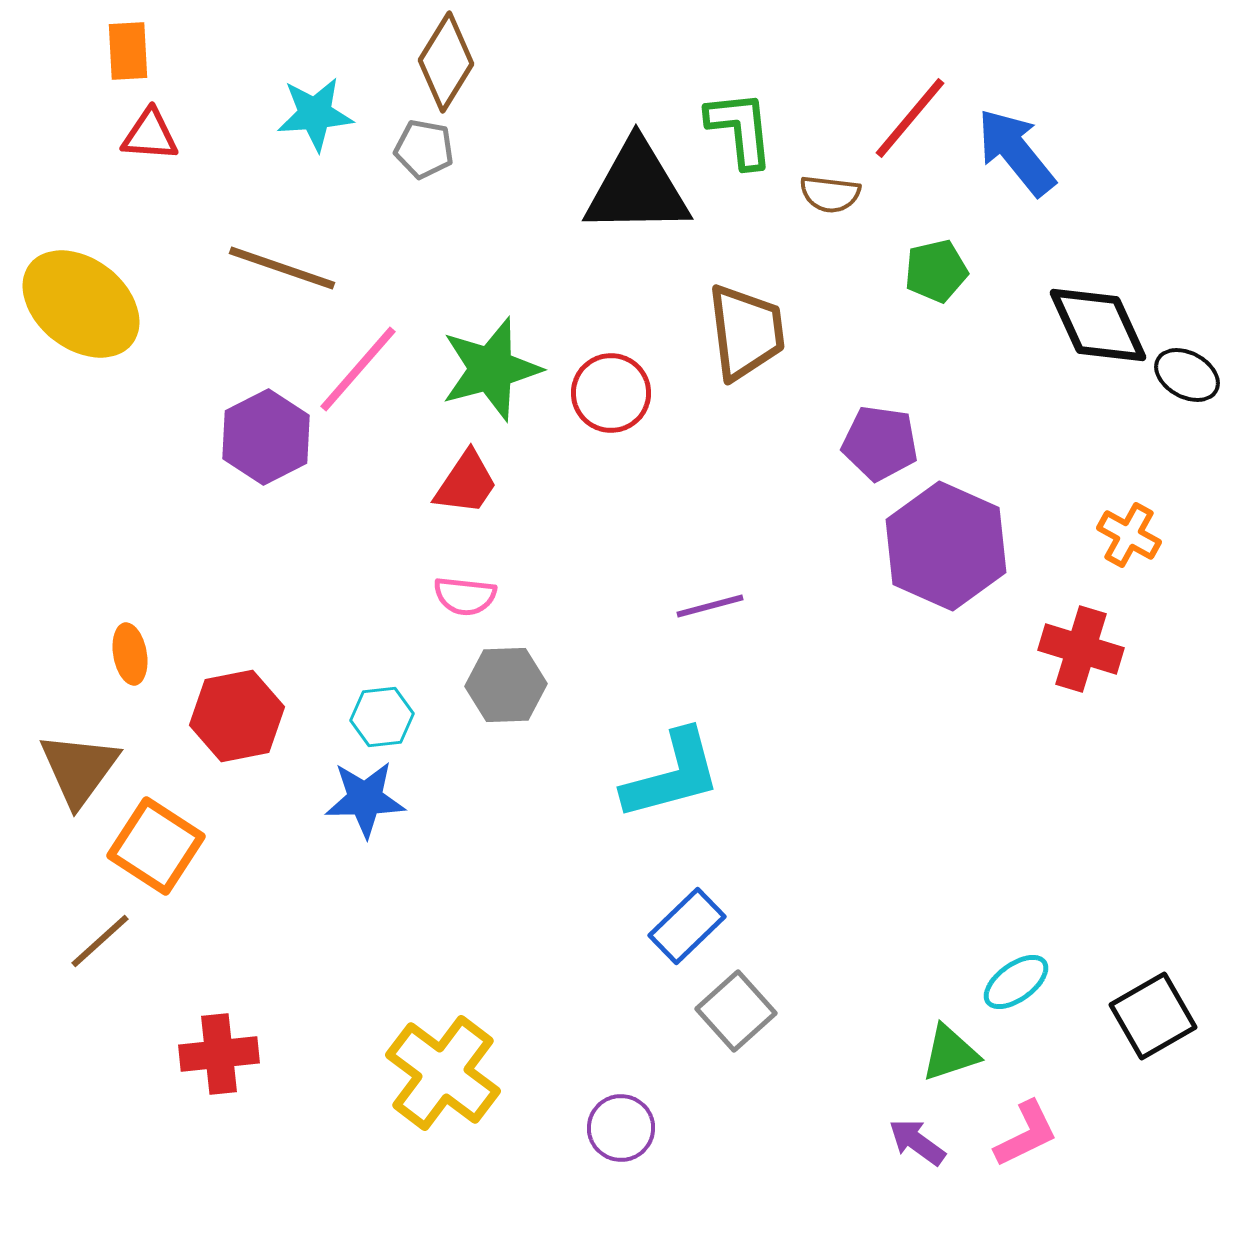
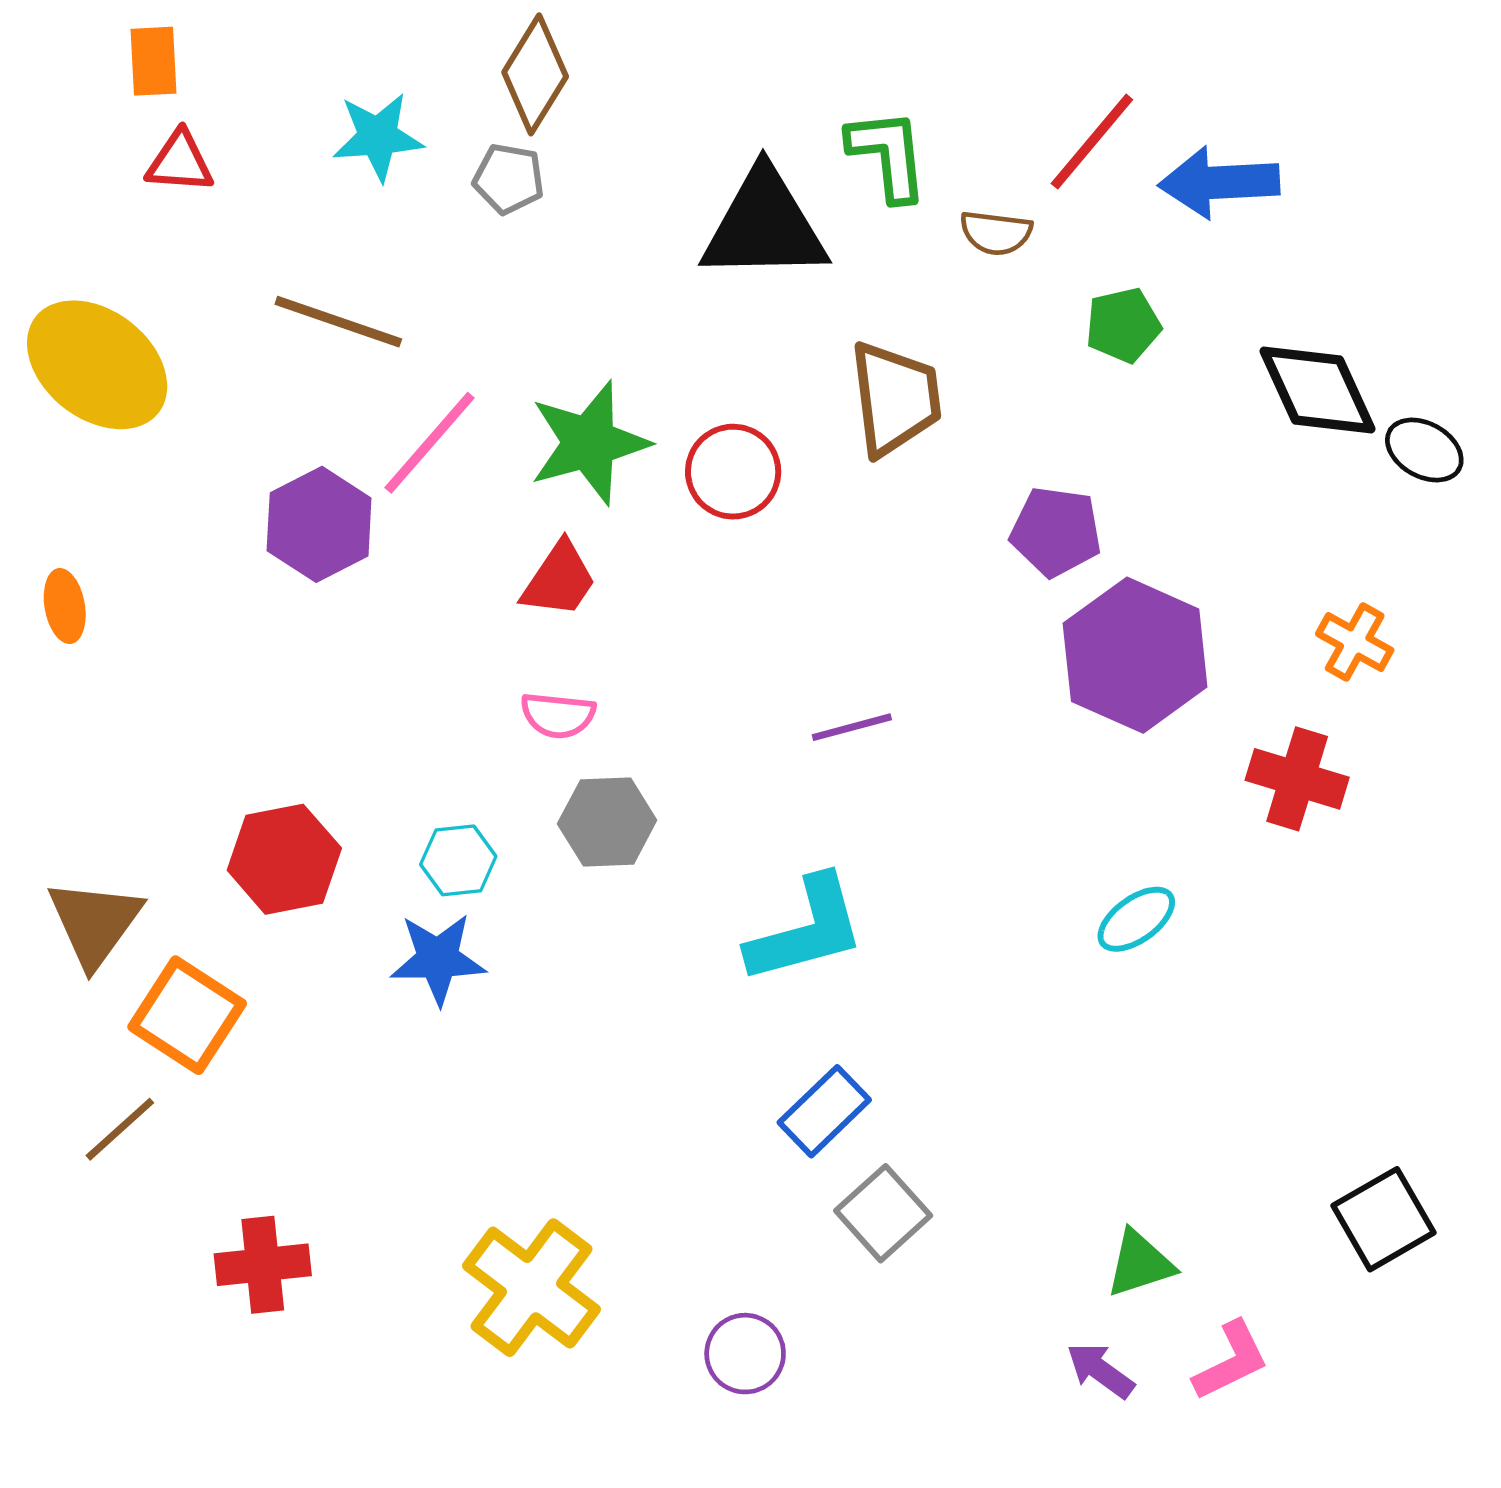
blue arrow: (1016, 152) -> (1219, 182), turned -54
orange ellipse: (130, 654) -> (65, 606), moved
cyan ellipse: (1016, 982) -> (1136, 919), moved

